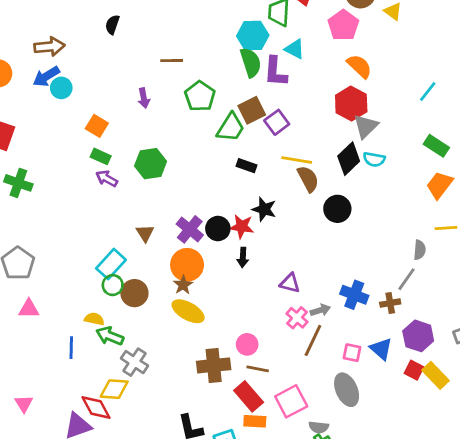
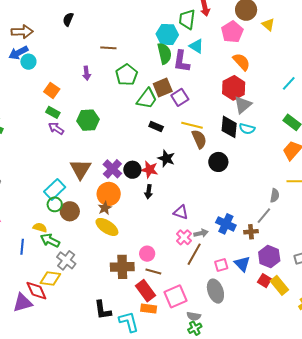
black diamond: (349, 159) -> (229, 127), turned -45
brown triangle: (145, 233) -> (80, 169), size x1.6
pink square: (352, 353) -> (221, 265), turned -32

